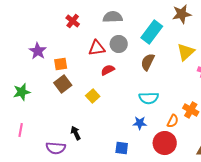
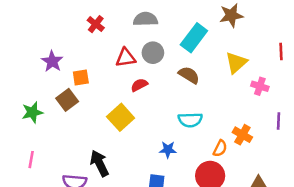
brown semicircle: (148, 62) -> (189, 75), turned 96
brown square: (63, 84) -> (67, 100), moved
yellow square: (93, 96) -> (121, 117), size x1.5
blue star: (140, 123) -> (168, 150), moved
black arrow: (76, 133) -> (99, 163), size x1.5

